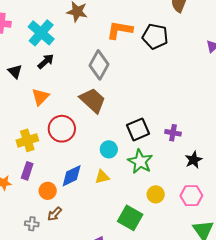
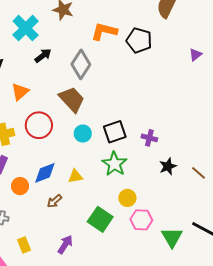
black arrow: (46, 61) -> (43, 56), moved
cyan circle: (109, 149) -> (83, 134), moved
pink hexagon: (191, 196) -> (141, 220), moved
brown arrow: (55, 214) -> (54, 201), moved

